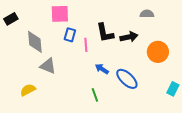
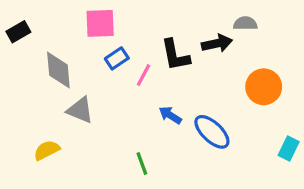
blue rectangle: (70, 35) -> (117, 58), turned 40
black arrow: (129, 37) -> (217, 43), moved
pink line: (86, 45) -> (144, 75), turned 32
green line: (95, 95) -> (142, 164), moved

